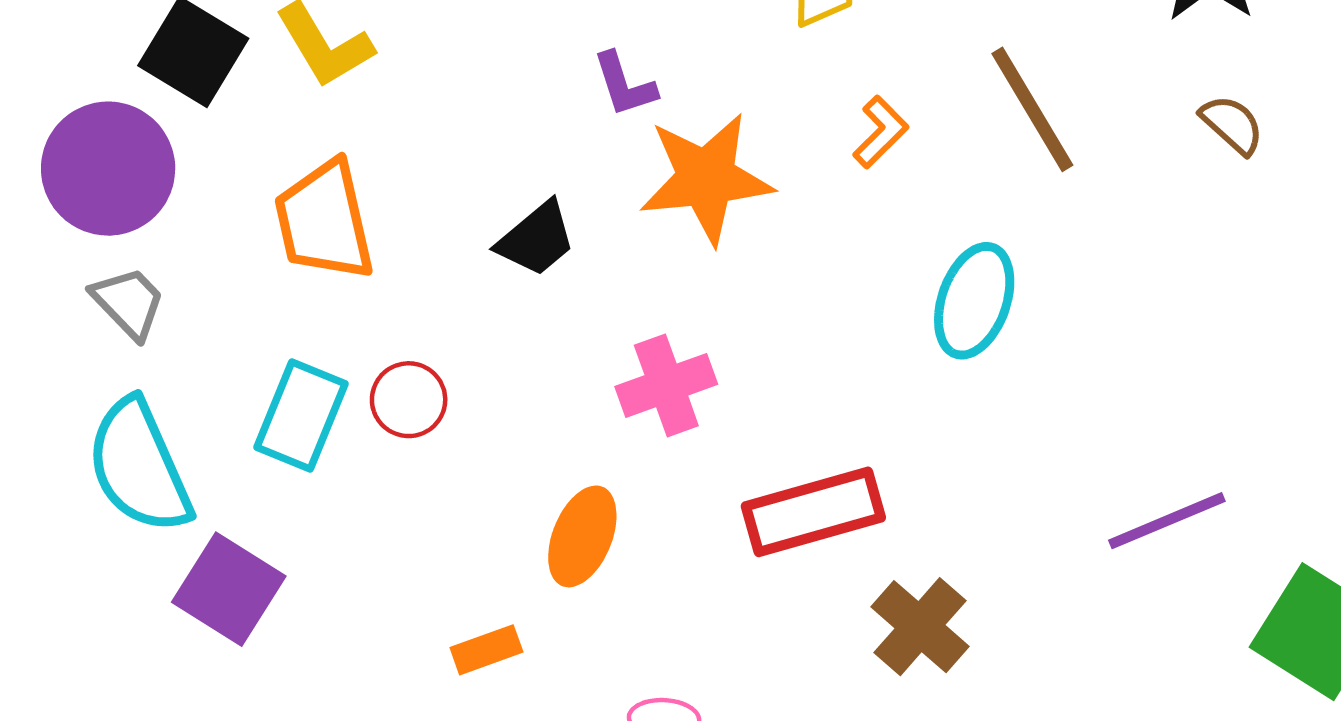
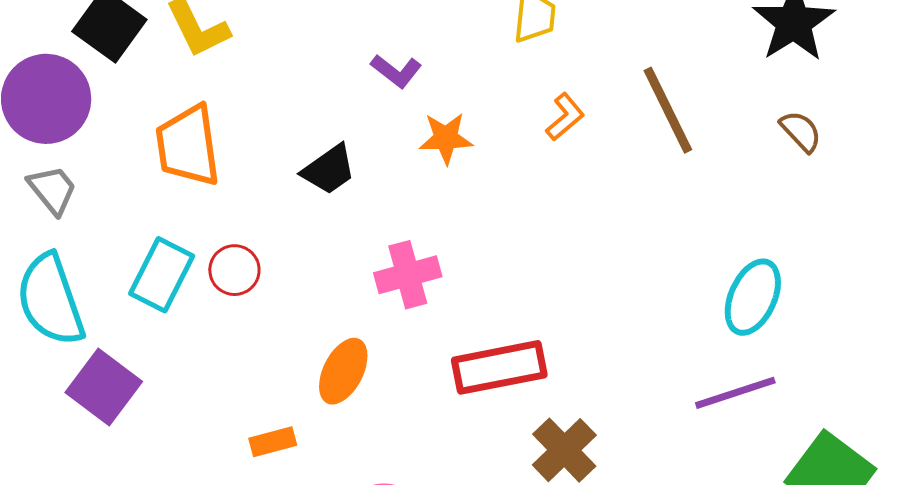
purple L-shape: (624, 85) -> (396, 71), turned -39
orange star: (706, 178) -> (446, 138), size x0.6
cyan ellipse: (974, 301) -> (753, 297), moved

